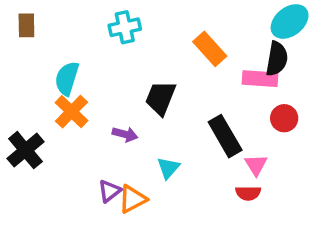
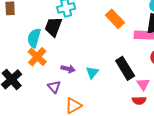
black trapezoid: (161, 98) -> (53, 27), moved
cyan triangle: (168, 168) -> (92, 72), moved
purple triangle: (109, 191) -> (54, 87), moved, turned -32

